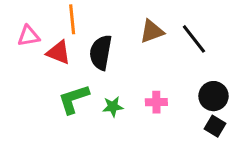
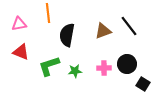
brown triangle: (152, 31) -> (103, 31), moved
red triangle: (59, 52) -> (21, 52), moved
black circle: (214, 96) -> (127, 64), moved

